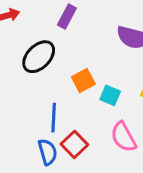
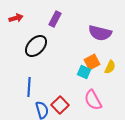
orange square: (83, 80) -> (92, 62), moved
blue line: (54, 118) -> (29, 87), moved

